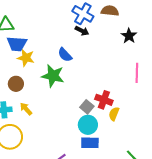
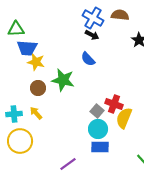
blue semicircle: (65, 55) -> (88, 59), moved
brown circle: (16, 84) -> (38, 88), moved
yellow semicircle: (114, 114) -> (124, 118), size x1.5

